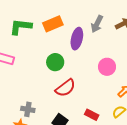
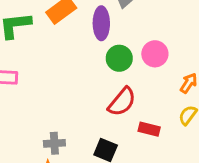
green circle: (55, 62) -> (119, 58), moved
red semicircle: (65, 88) -> (122, 102), moved

